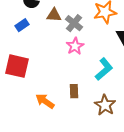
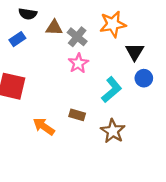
brown rectangle: (74, 91) -> (77, 115), turned -72

